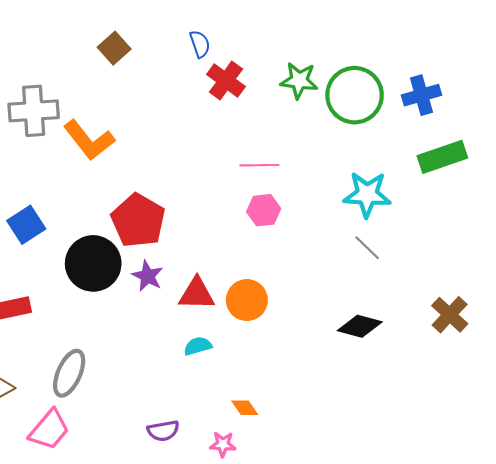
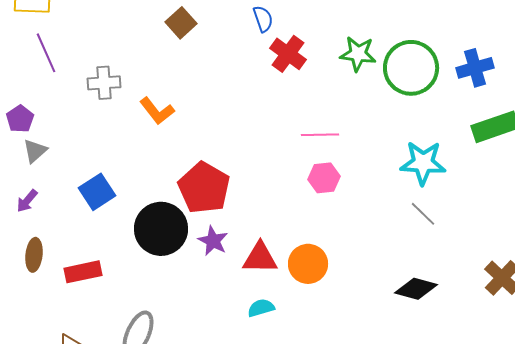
gray cross: (34, 111) -> (104, 83), size x0.7
orange L-shape: (89, 140) -> (157, 111), size x0.7

